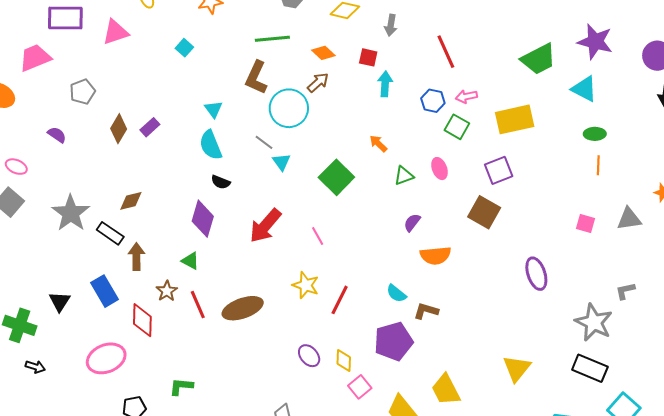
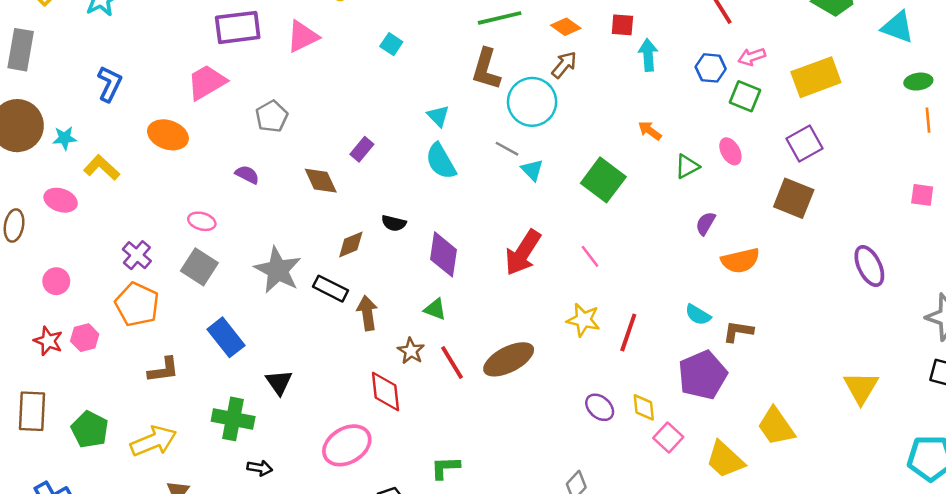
brown diamond: (119, 129) -> (321, 181), moved, turned -48
black semicircle: (221, 182) -> (394, 223), moved
blue rectangle: (105, 291) -> (226, 337), moved

